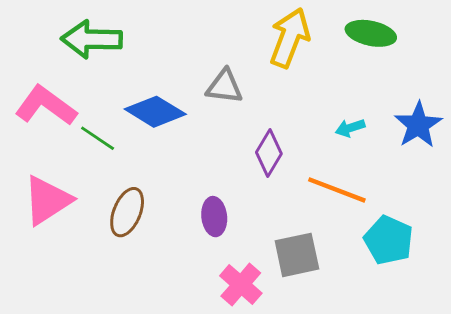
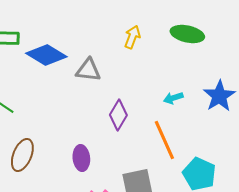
yellow arrow: (290, 38) -> (132, 37), size x0.6
blue diamond: (155, 112) -> (46, 55), moved
orange line: (337, 190) -> (164, 140), turned 45

